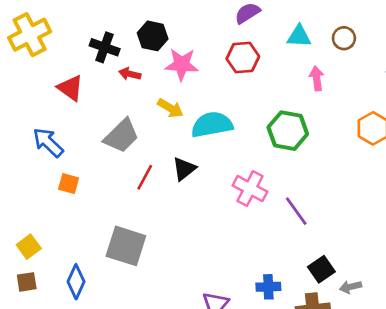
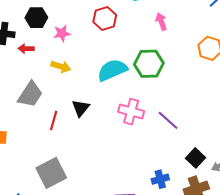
pink star: (182, 64) -> (62, 33), size x0.7
cyan semicircle: (212, 125) -> (112, 70), moved
gray square: (126, 246) -> (51, 173), turned -32

